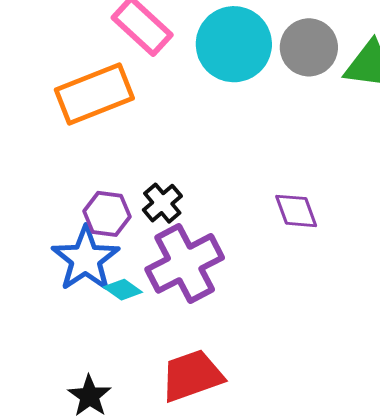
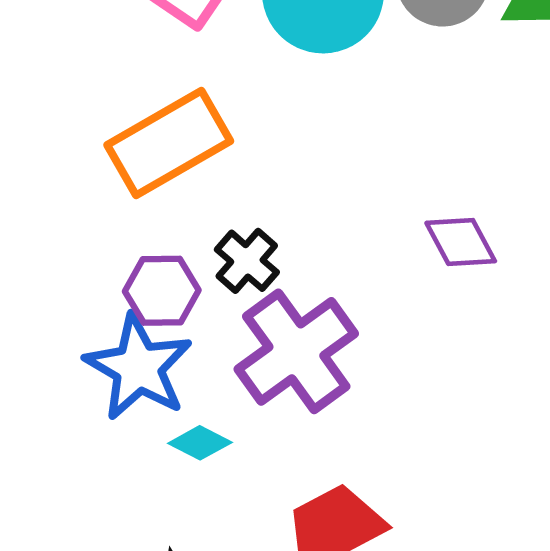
orange rectangle: (94, 94) -> (169, 143), moved
cyan diamond: (123, 290) -> (200, 443), moved

